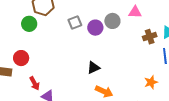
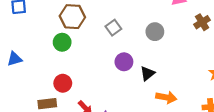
gray circle: (112, 21) -> (155, 32), moved
purple circle: (95, 28) -> (124, 62), moved

